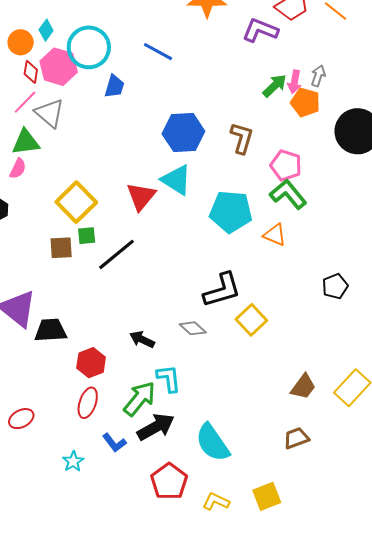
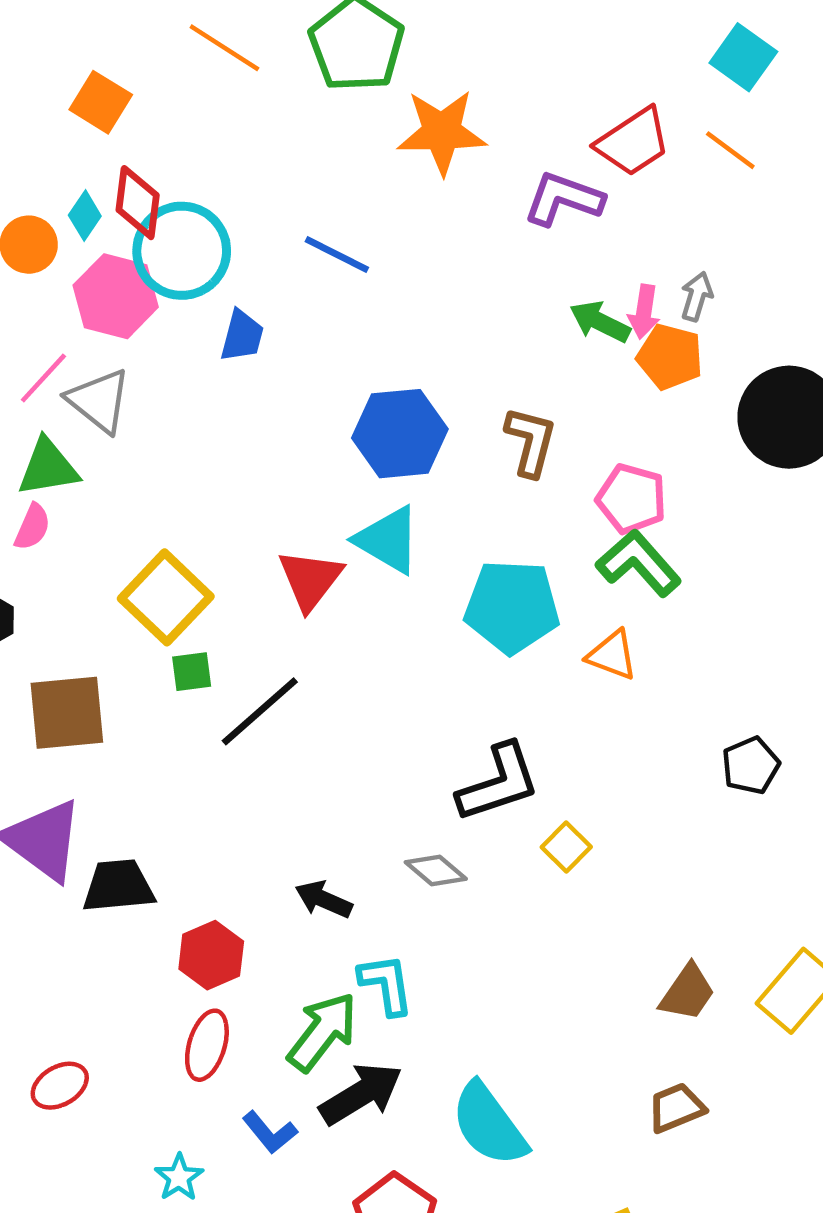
red diamond: (31, 72) -> (138, 203), moved, size x1.4
green arrow: (275, 86) -> (600, 322), turned -108
brown square: (61, 248) -> (67, 713), moved, size x1.5
yellow square: (251, 320) -> (566, 847), size x0.7

